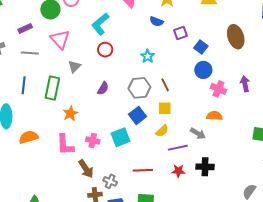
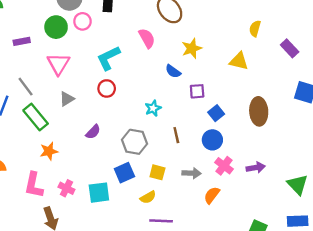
gray line: (30, 53) -> (26, 87), moved, turned 36
purple arrow: (245, 84) -> (256, 168), turned 77
brown line: (165, 85) -> (176, 135), moved
green rectangle: (52, 88) -> (36, 117), turned -65
orange semicircle: (214, 116) -> (212, 195), turned -70
gray arrow: (198, 134) -> (192, 173), moved, turned -42

